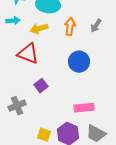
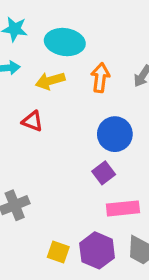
red triangle: (28, 54) -> (32, 121), size x0.6
purple square: (41, 86) -> (104, 173), moved

